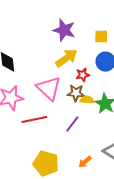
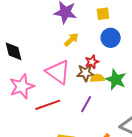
yellow arrow: (66, 58) -> (71, 40), size x0.7
red star: (83, 75) -> (92, 62), moved

